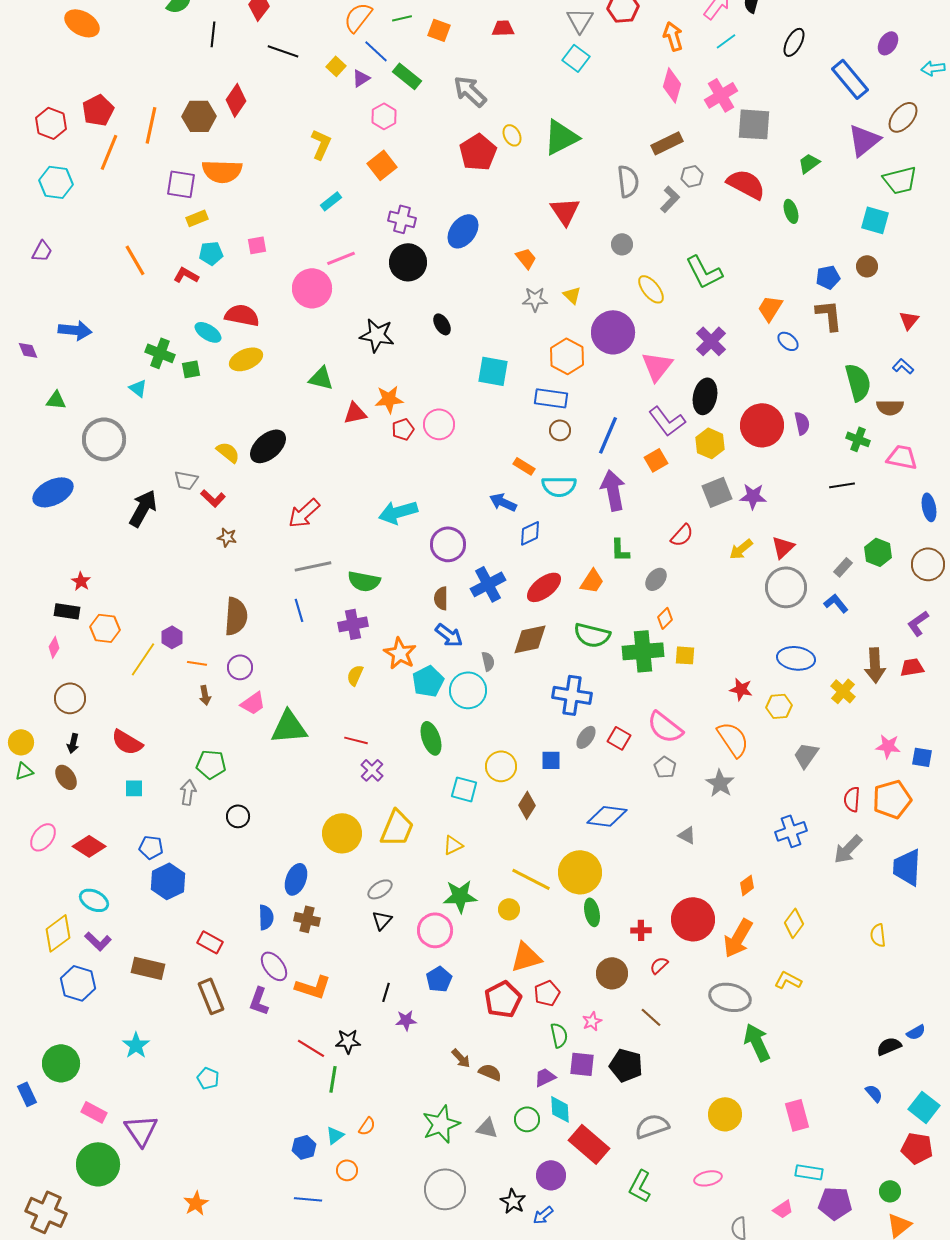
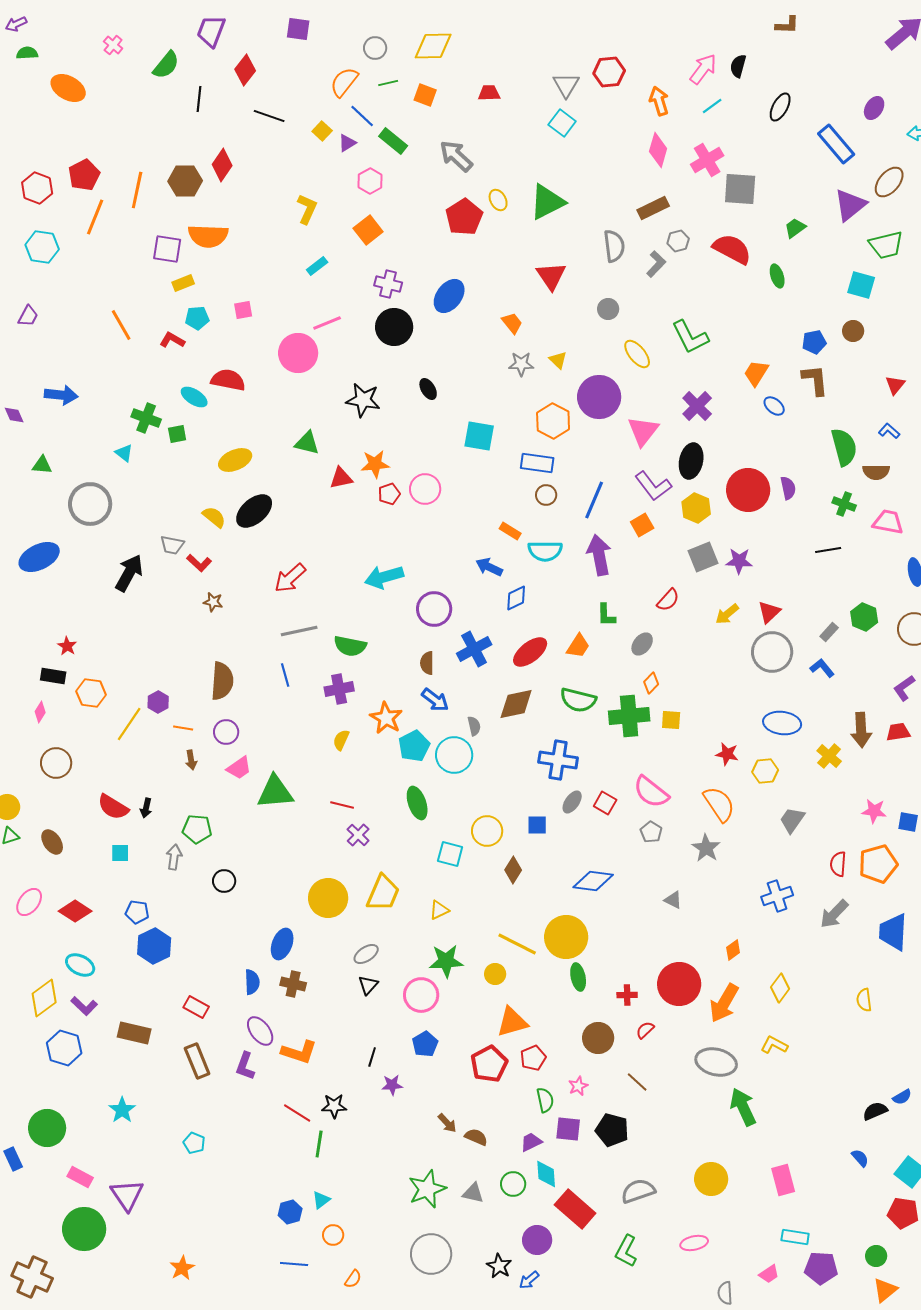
yellow ellipse: (246, 359) -> (235, 460), moved
black arrow: (73, 743) -> (146, 808), moved
orange semicircle: (367, 1126) -> (353, 1279), moved

